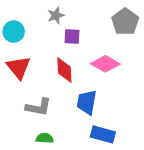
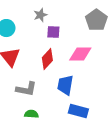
pink diamond: (105, 64) -> (80, 54), turned -30
red diamond: (64, 70) -> (47, 59), turned 45

